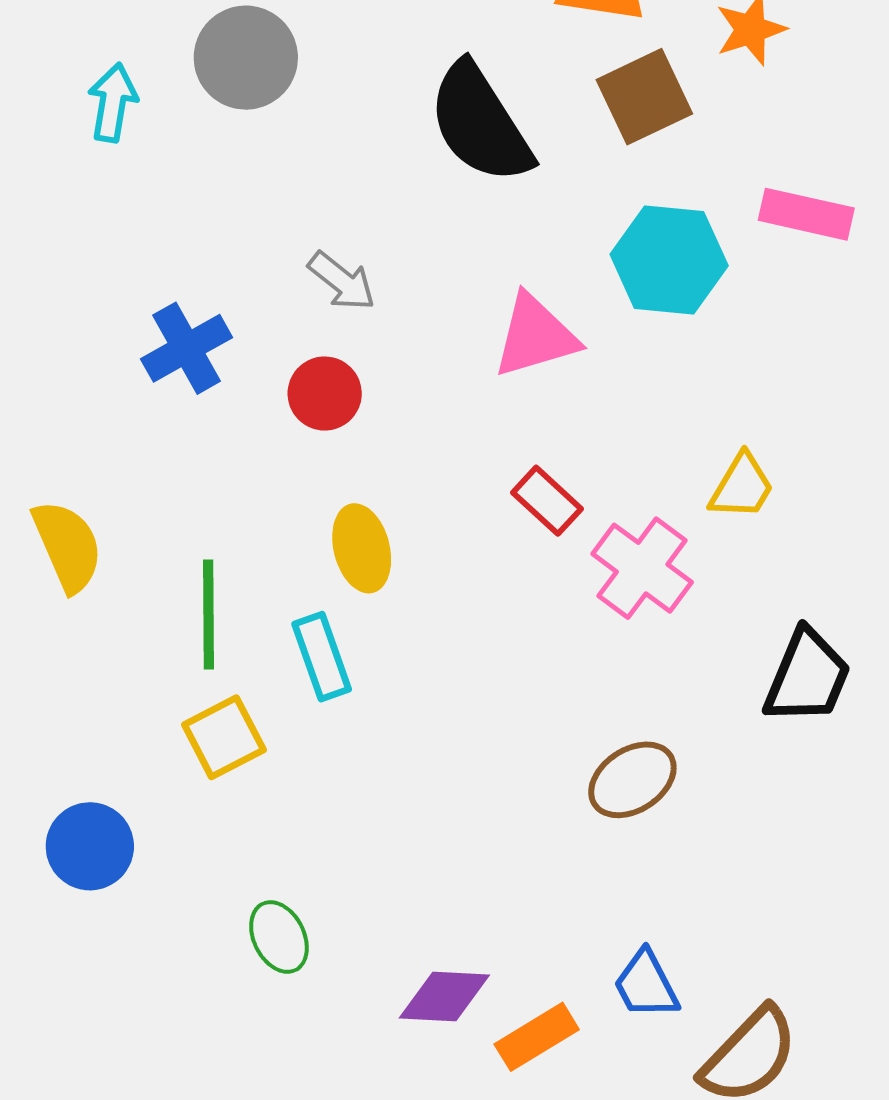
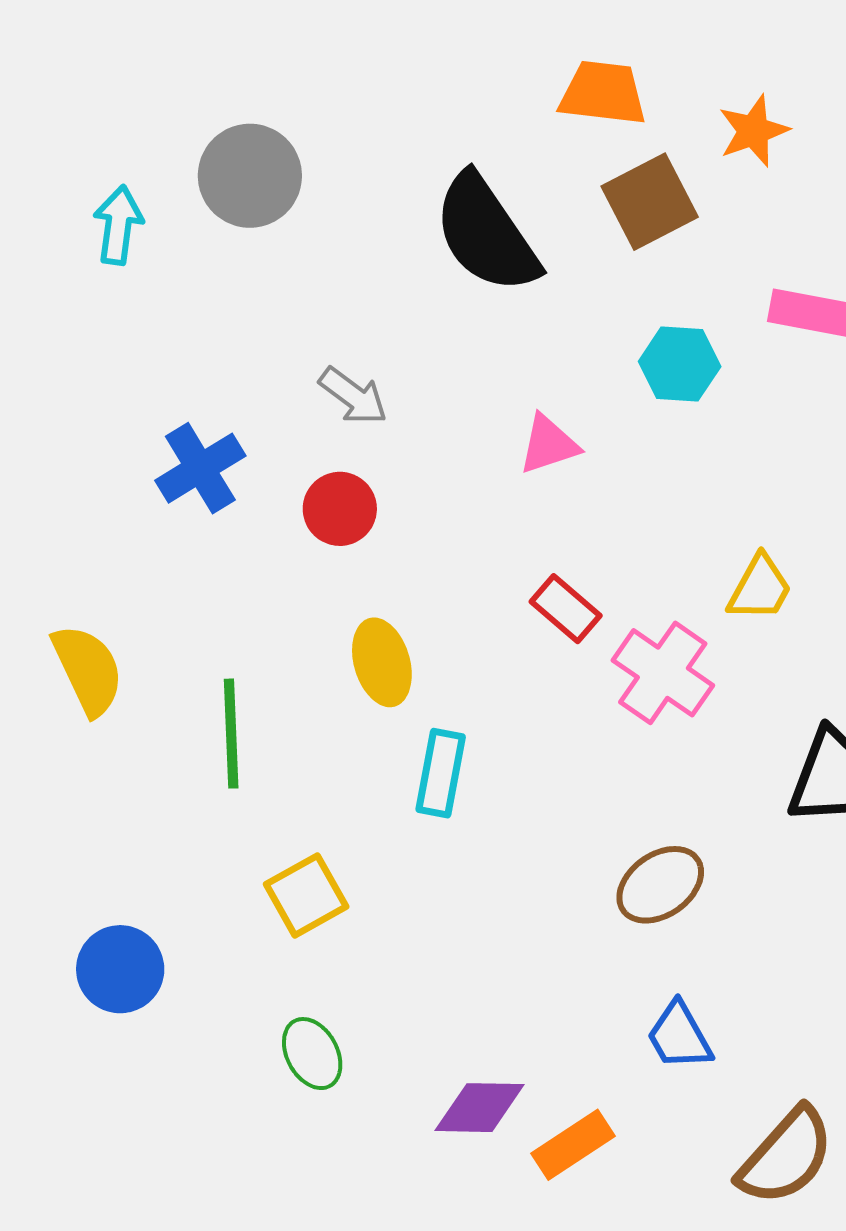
cyan hexagon: (669, 260) -> (680, 364), size x0.7
pink triangle: (535, 336) -> (549, 444), size x0.7
cyan rectangle: (322, 657) -> (441, 773), moved, turned 32
yellow square: (224, 737) -> (306, 895), moved
blue trapezoid: (646, 985) -> (679, 1036), moved

